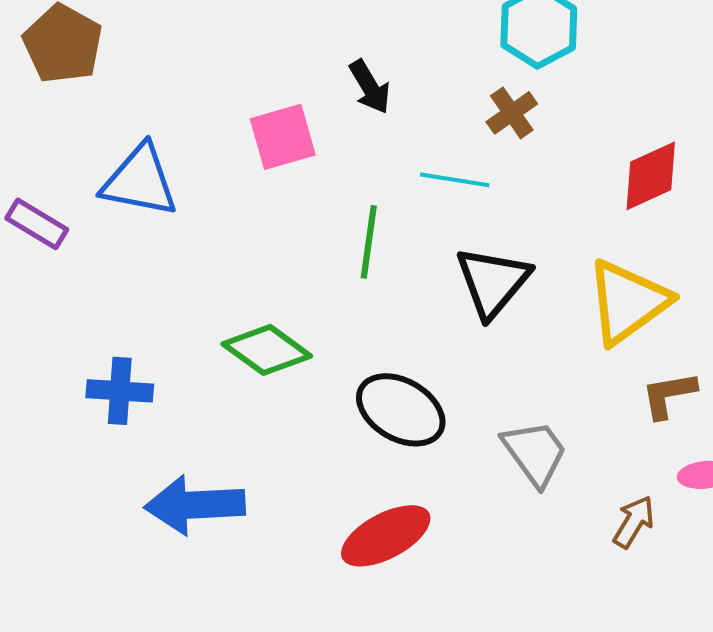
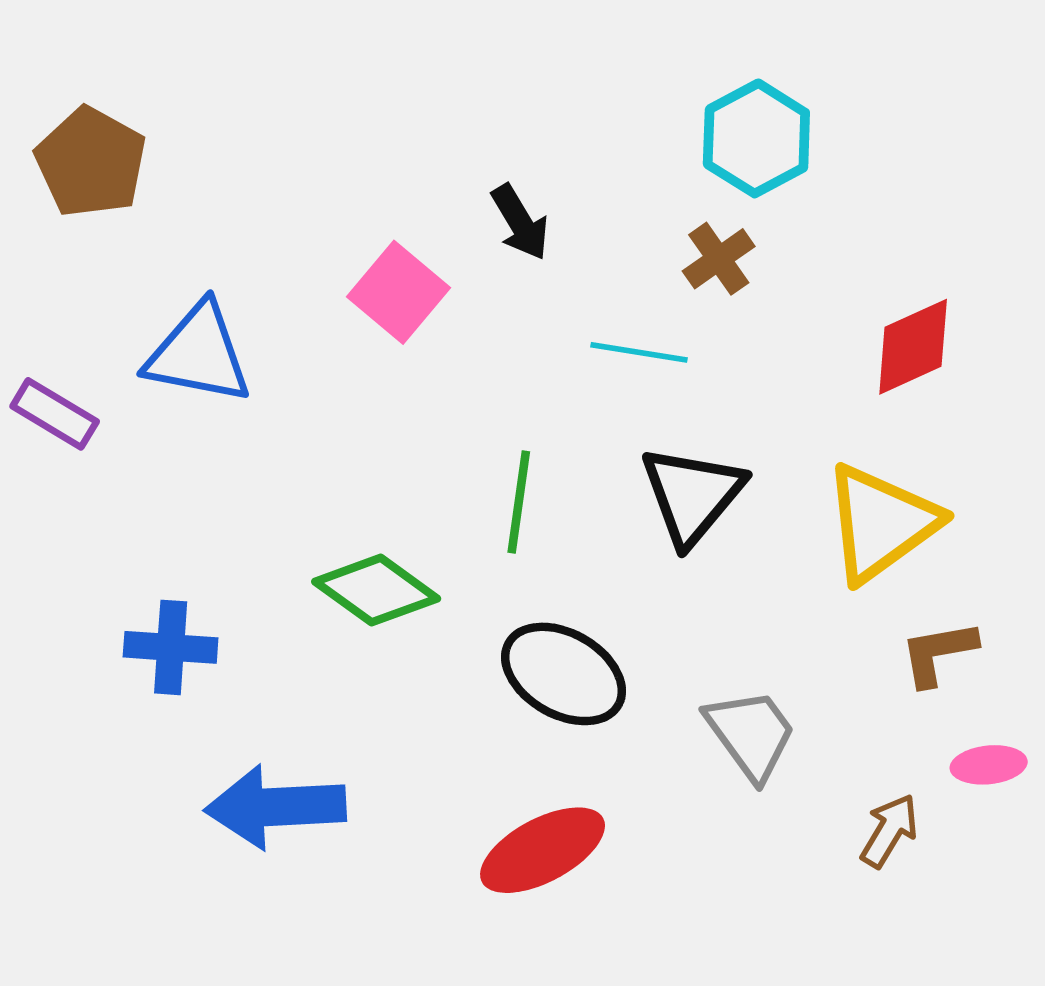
pink square: (283, 137) -> (399, 292), turned -34
green line: (369, 242) -> (519, 502), moved

